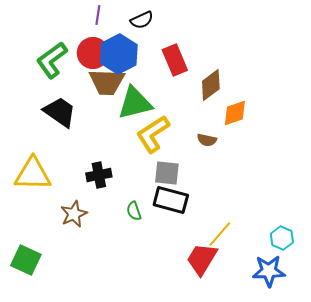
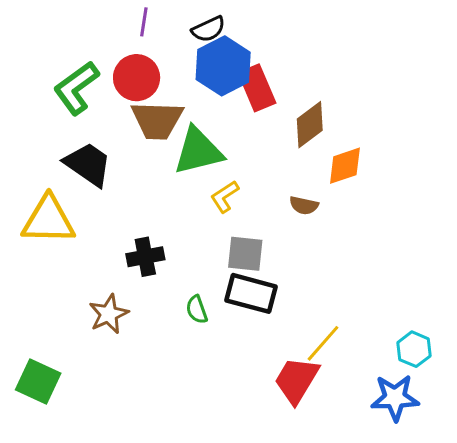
blue hexagon: (119, 54) -> (223, 66), moved
yellow L-shape: (153, 134) -> (225, 197), size x0.6
yellow triangle: (33, 174) -> (48, 220), moved

